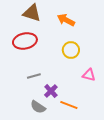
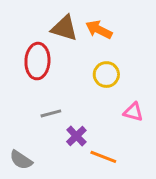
brown triangle: (32, 13) -> (64, 28), moved
red ellipse: (25, 41) -> (37, 61), turned -75
gray semicircle: (38, 107) -> (21, 160), moved

